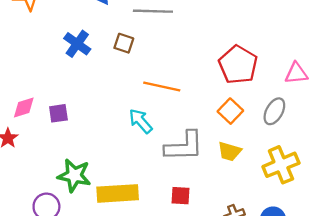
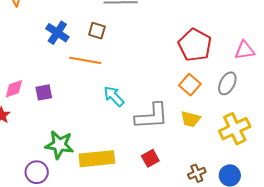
orange line: (162, 86) -> (85, 60), moved
red square: (180, 196) -> (150, 158), turned -30

